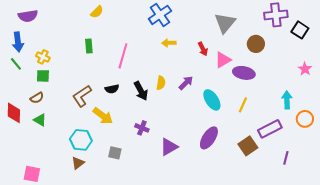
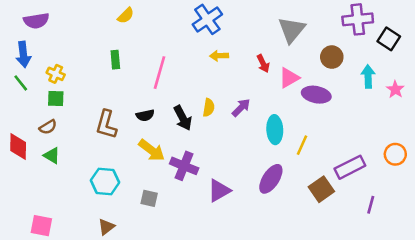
brown L-shape: (82, 96) -> (106, 124), turned -40
cyan ellipse: (212, 100) -> (275, 130), turned 30
cyan arrow: (287, 100) -> (368, 76), moved
yellow line: (243, 105) -> (302, 145), moved
yellow arrow: (103, 116) -> (152, 150), moved
purple cross: (142, 128) -> (184, 166), size x1.5
brown triangle: (78, 163) -> (106, 227), moved

